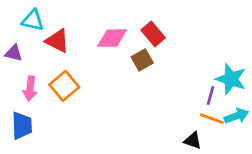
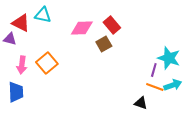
cyan triangle: (33, 20) -> (43, 15), moved
red triangle: (57, 41) -> (21, 23), moved

